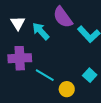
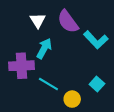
white triangle: (18, 23) -> (38, 20), moved
cyan arrow: (41, 31) -> (44, 48), moved, turned 72

